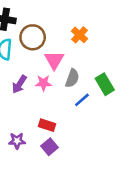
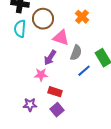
pink triangle: (54, 60) -> (61, 38), turned -42
pink star: (43, 83) -> (41, 75), moved
purple arrow: (19, 84) -> (50, 58), moved

